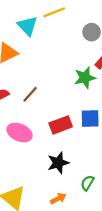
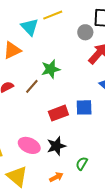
green star: (85, 78) -> (51, 69), moved
pink ellipse: (20, 133) -> (29, 145), moved

